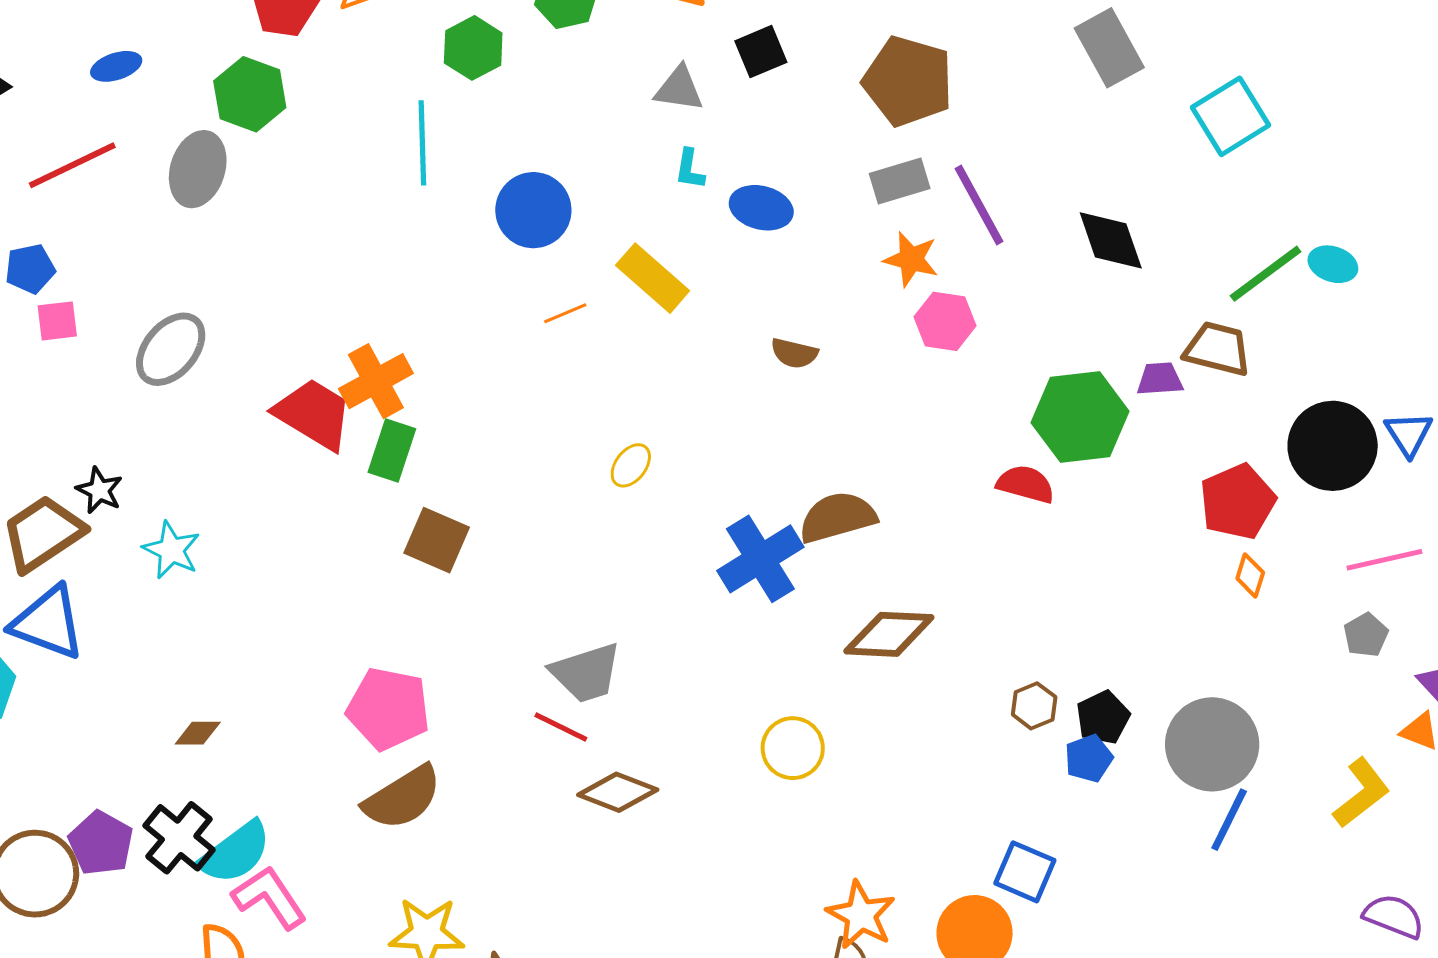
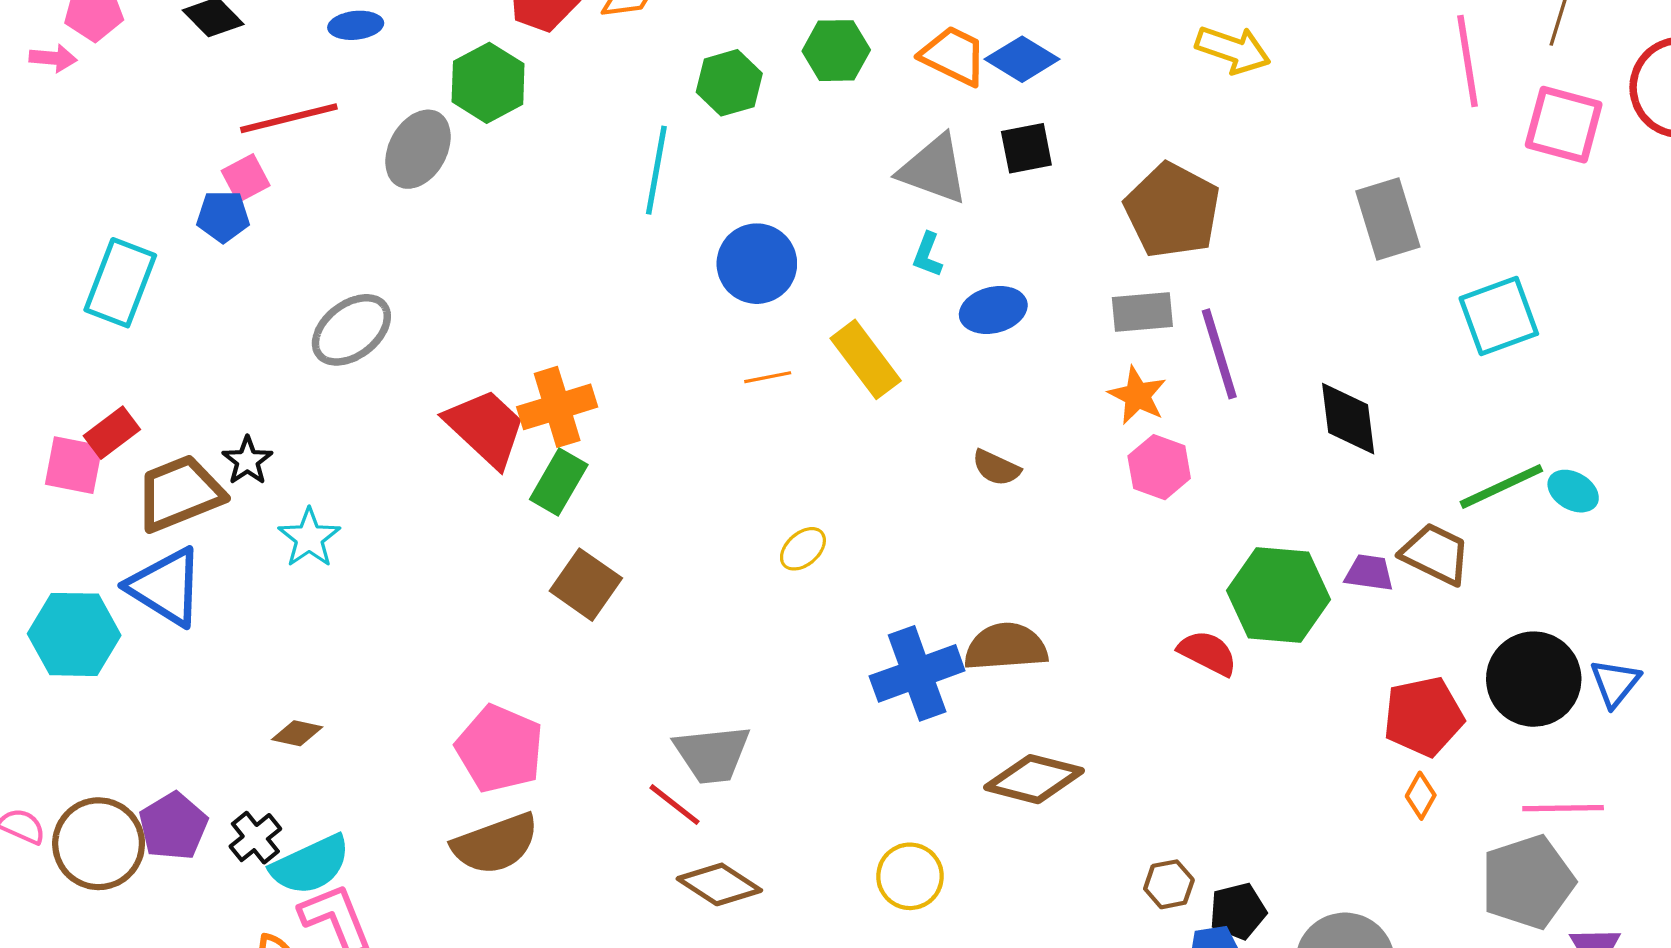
gray triangle: (679, 89) -> (934, 169), size x1.4
blue ellipse: (761, 208) -> (993, 310), turned -40
pink square: (57, 321) -> (246, 178), moved, turned -33
gray pentagon: (1366, 635) -> (1528, 882), size x2.0
black cross: (179, 838) -> (255, 838), size x0.7

